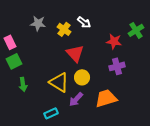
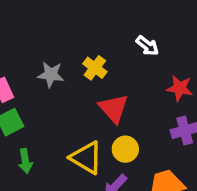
white arrow: (84, 22) -> (147, 46), moved
gray star: (38, 23) -> (51, 75), moved

